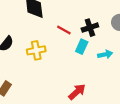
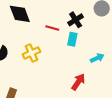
cyan arrow: (105, 54) -> (97, 58), moved

